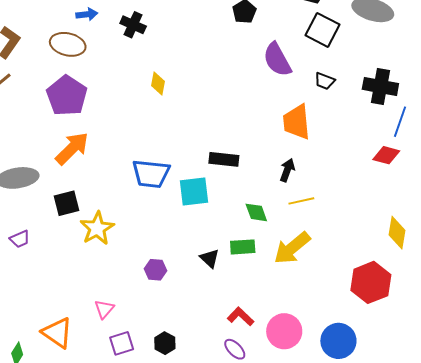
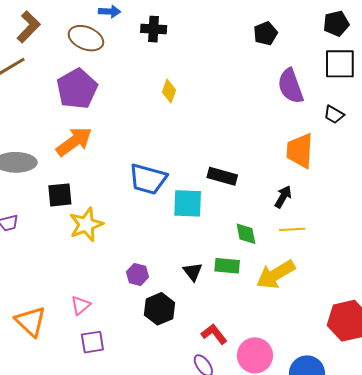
black cross: (133, 25) -> (154, 29), turned -30
black square: (323, 30) -> (340, 64), turned -36
black hexagon: (165, 343) -> (159, 309), moved, size x1.4

